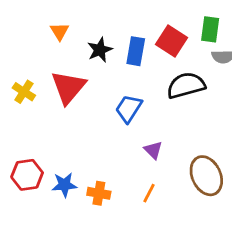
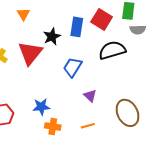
black star: (100, 50) -> (52, 36), moved
blue star: (64, 185) -> (41, 107), moved
orange line: (149, 193) -> (88, 126), turned 48

